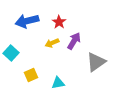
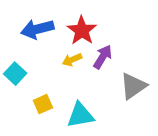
red star: (59, 22) -> (82, 31), size x1.5
cyan triangle: (58, 83) -> (80, 115), size x1.5

